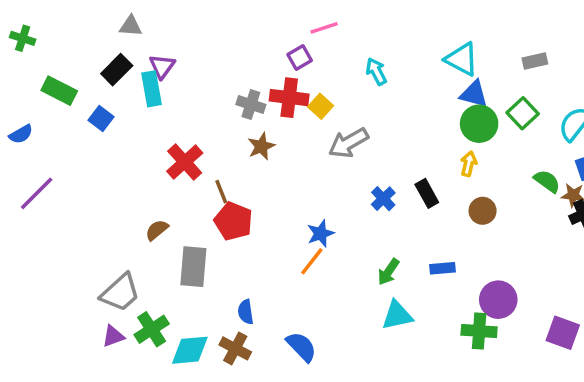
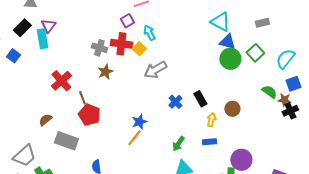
cyan arrow: (376, 71) -> (149, 33), moved
yellow arrow: (469, 164) -> (211, 120), moved
gray rectangle: (193, 267) -> (66, 141), turned -75

